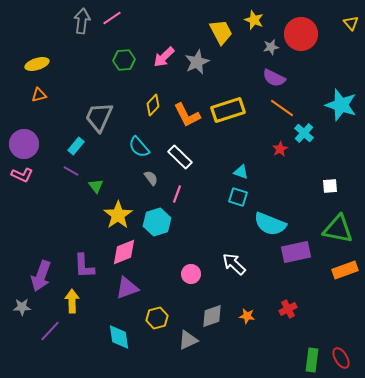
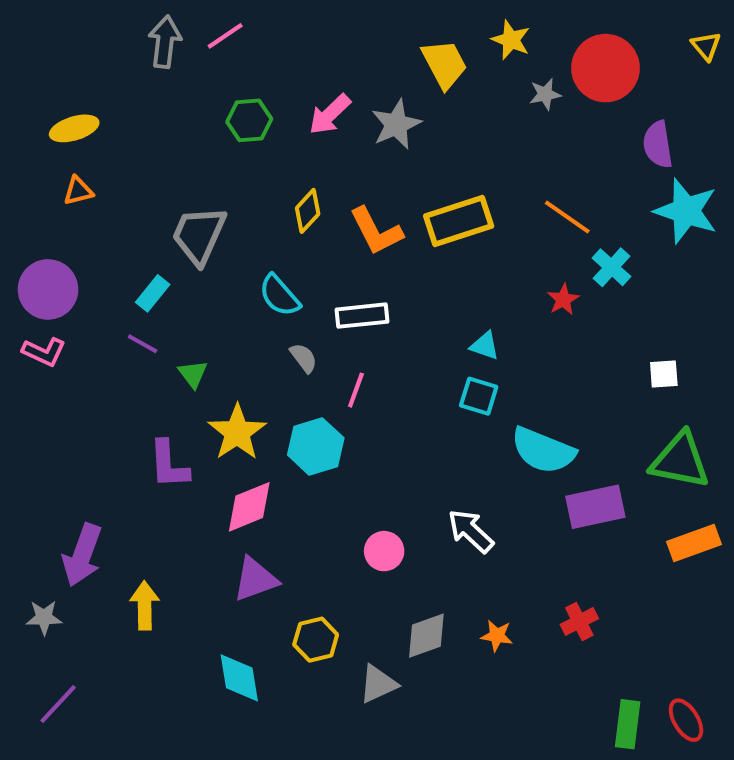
purple semicircle: (274, 78) -> (658, 145), moved, turned 55
white rectangle: (180, 157) -> (362, 316), turned -50
purple L-shape: (84, 266) -> (169, 465), moved
purple line: (50, 331) -> (58, 704), moved

